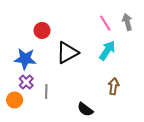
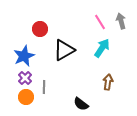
blue star: (25, 59) -> (24, 56), turned -30
orange circle: (15, 100) -> (26, 97), moved

